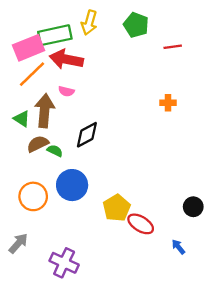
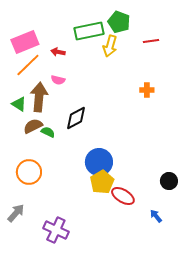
yellow arrow: (89, 23) -> (110, 46), moved
green rectangle: (55, 35) -> (89, 31), moved
red arrow: (66, 59) -> (58, 52), size x0.5
blue circle: (72, 185) -> (99, 162), moved

